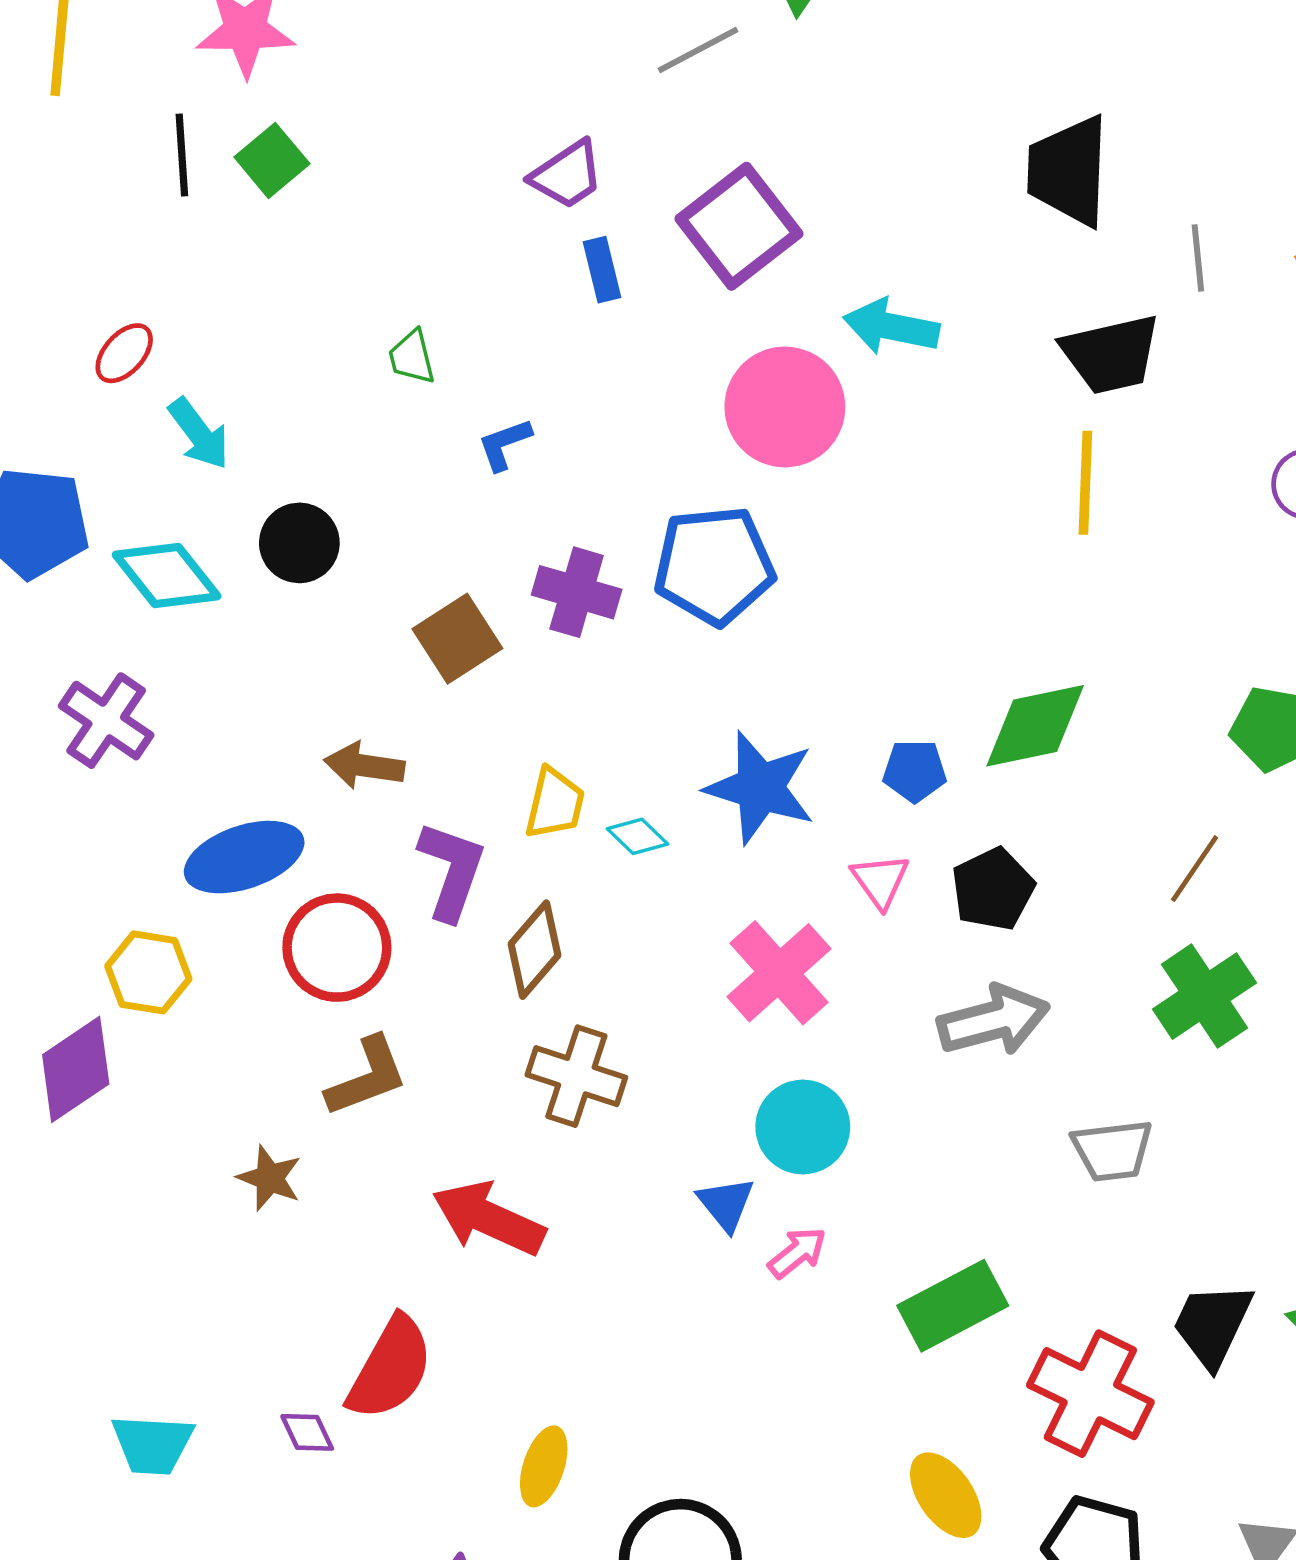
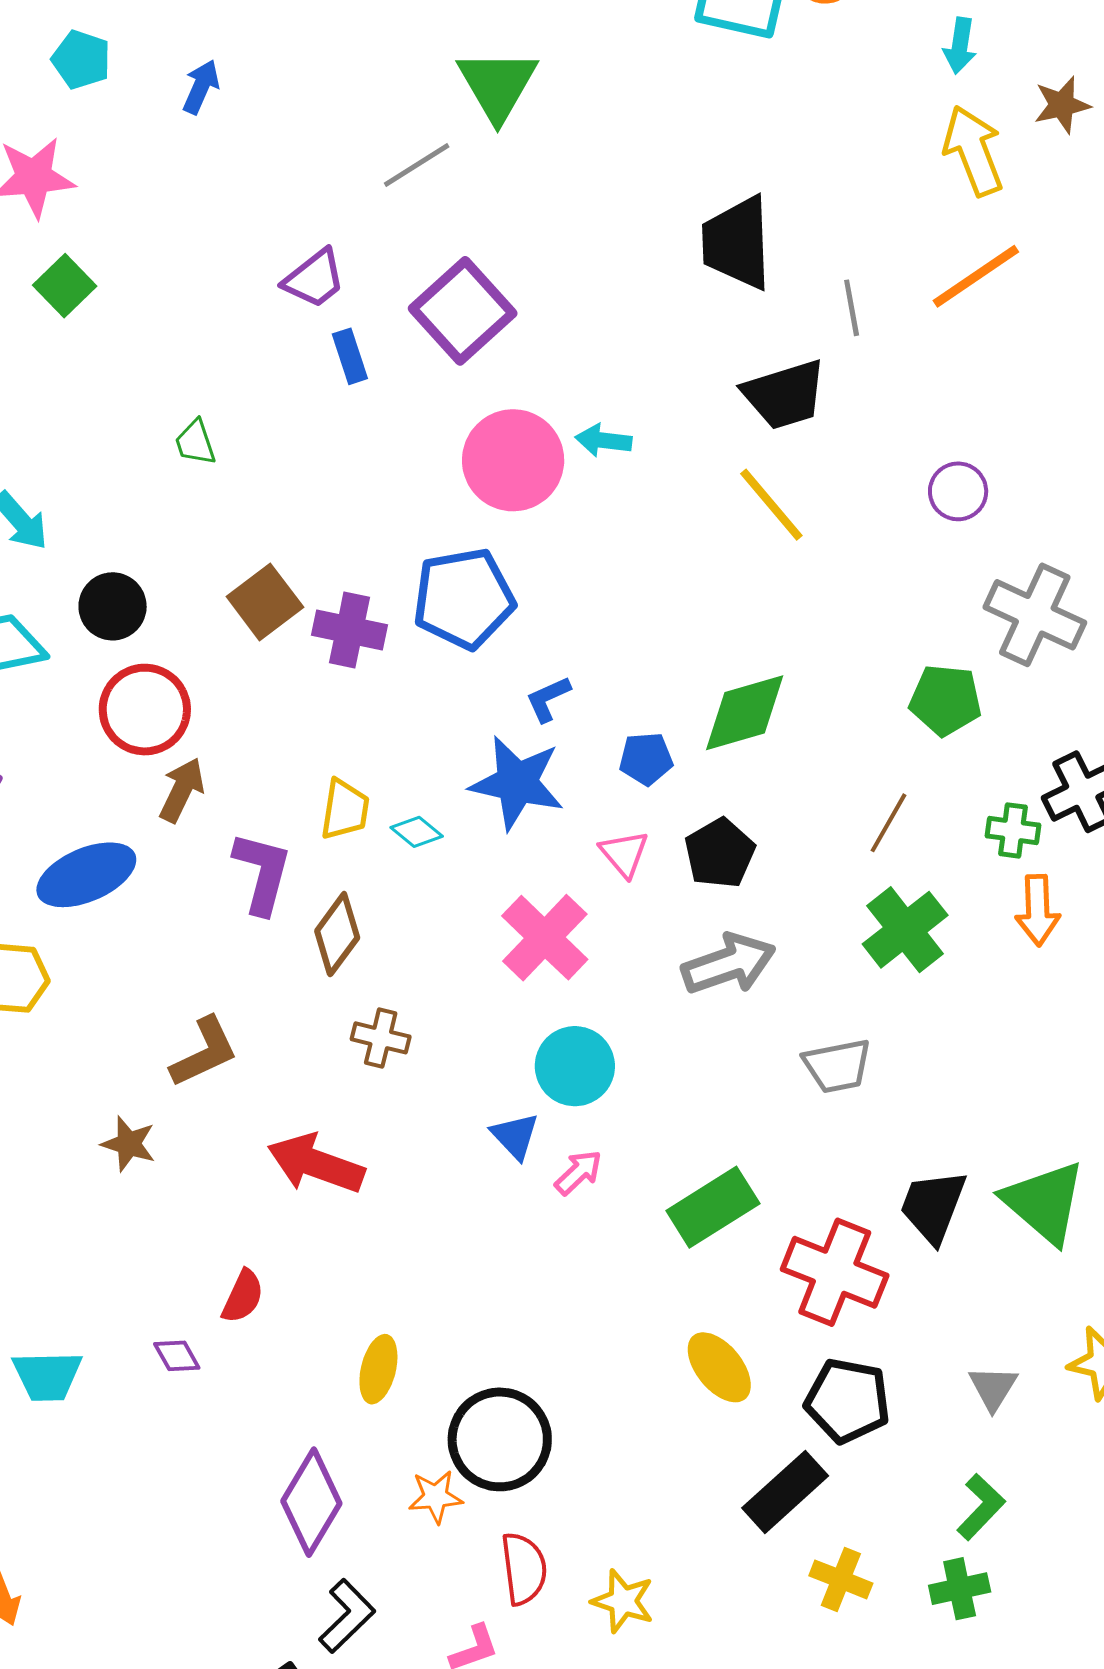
cyan arrow: (891, 327) -> (603, 440), moved, size x0.7
blue L-shape: (504, 444) -> (548, 699), moved
yellow line: (1085, 483) -> (771, 505), turned -38
brown square: (457, 639) -> (265, 602), moved
brown arrow: (364, 766) -> (182, 790), turned 112
red circle: (337, 948) -> (145, 710), moved
brown cross: (576, 1076) -> (381, 1038), size x0.7
red semicircle: (390, 1368) -> (243, 1296), size x0.6

